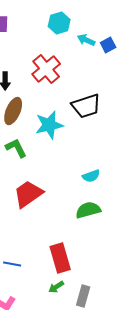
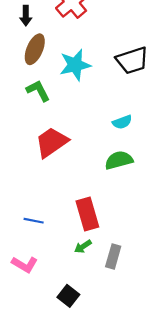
black trapezoid: (86, 106) -> (132, 60), moved

